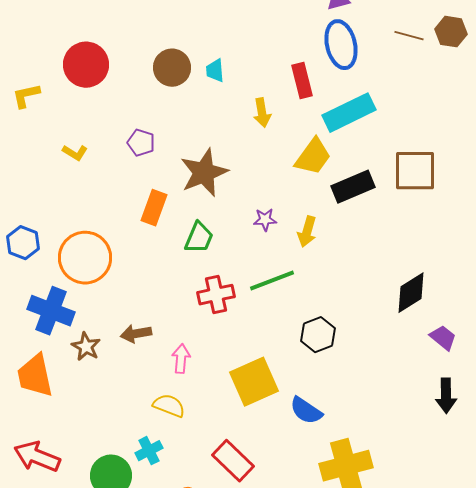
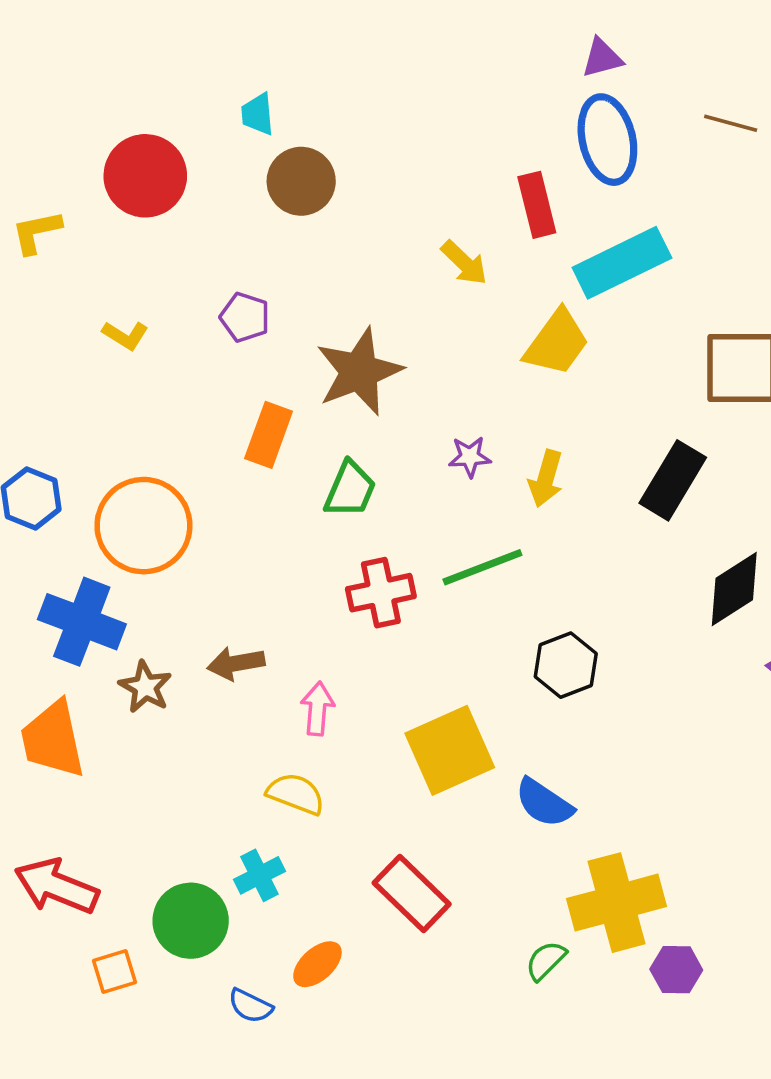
cyan trapezoid: (215, 71) -> (258, 114), moved
yellow arrow: (262, 113) -> (464, 263), turned -36
black rectangle: (353, 187) -> (673, 480), moved, turned -36

